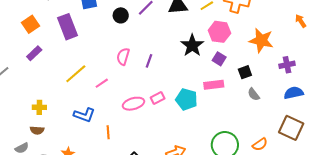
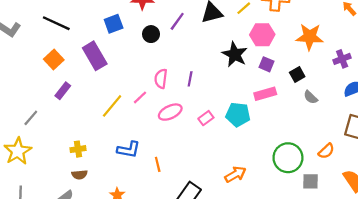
pink line: (102, 83) -> (140, 97), moved
pink ellipse: (133, 104) -> (170, 112), moved

